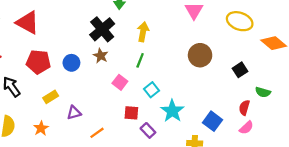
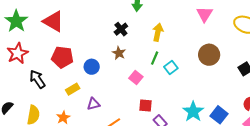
black cross: (102, 29) -> (121, 29), size x0.6
blue circle: (71, 63) -> (92, 67), moved
cyan square: (152, 90) -> (171, 67), moved
cyan star: (172, 111) -> (193, 112), moved

